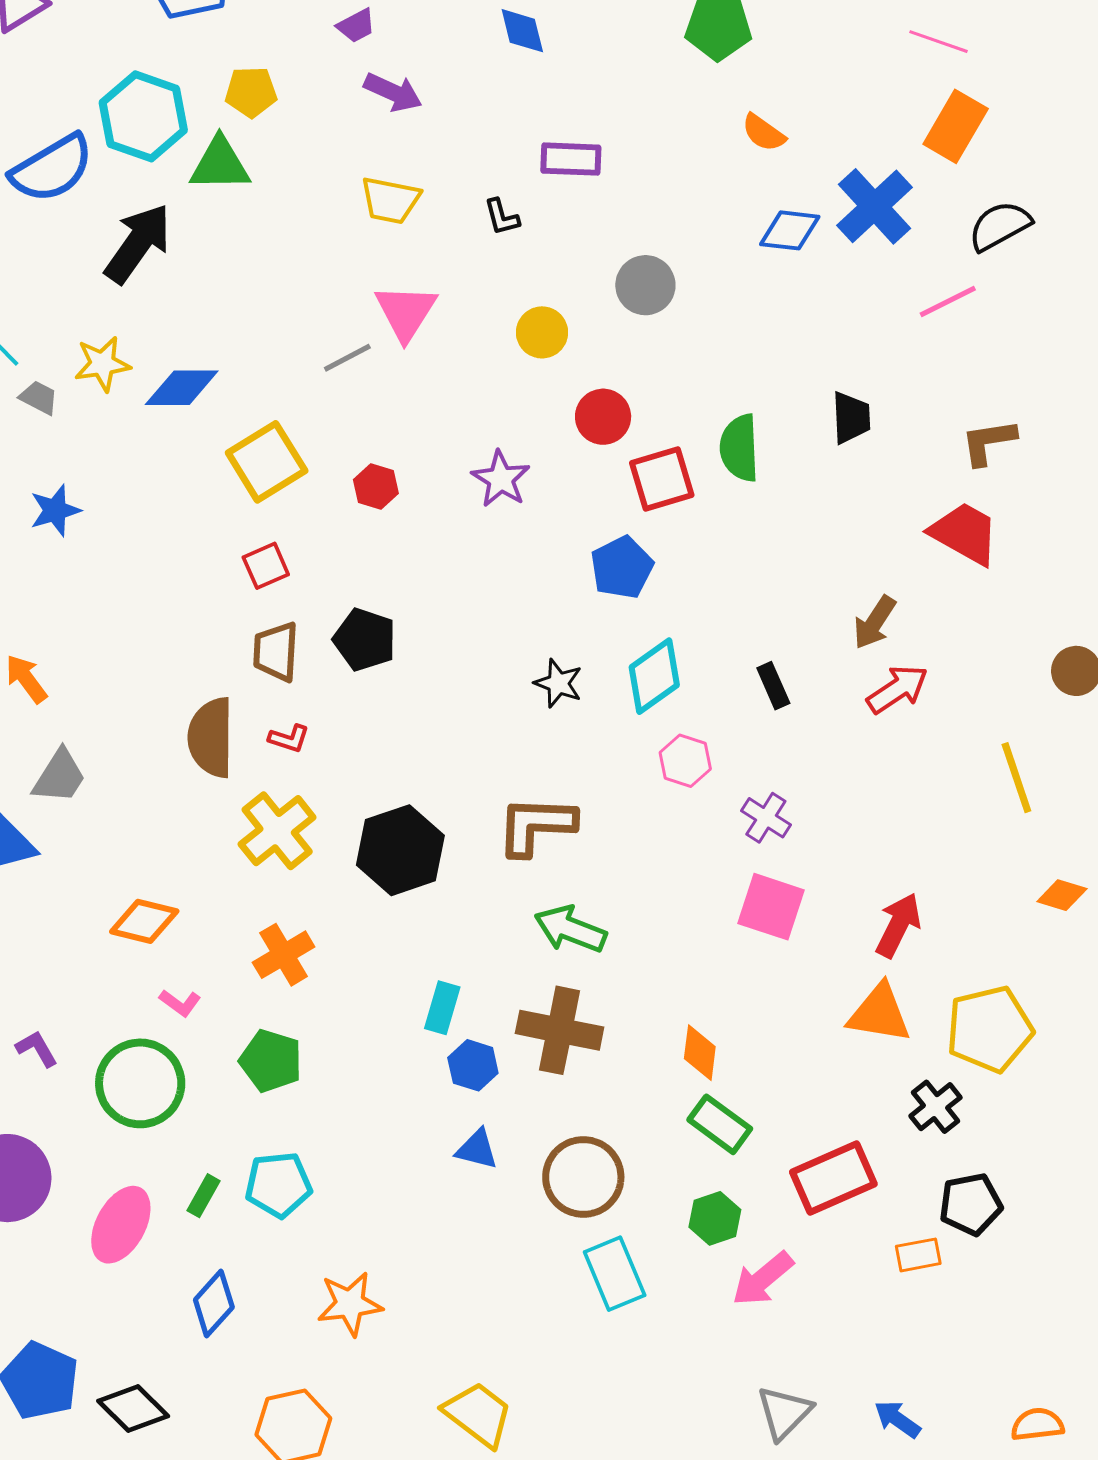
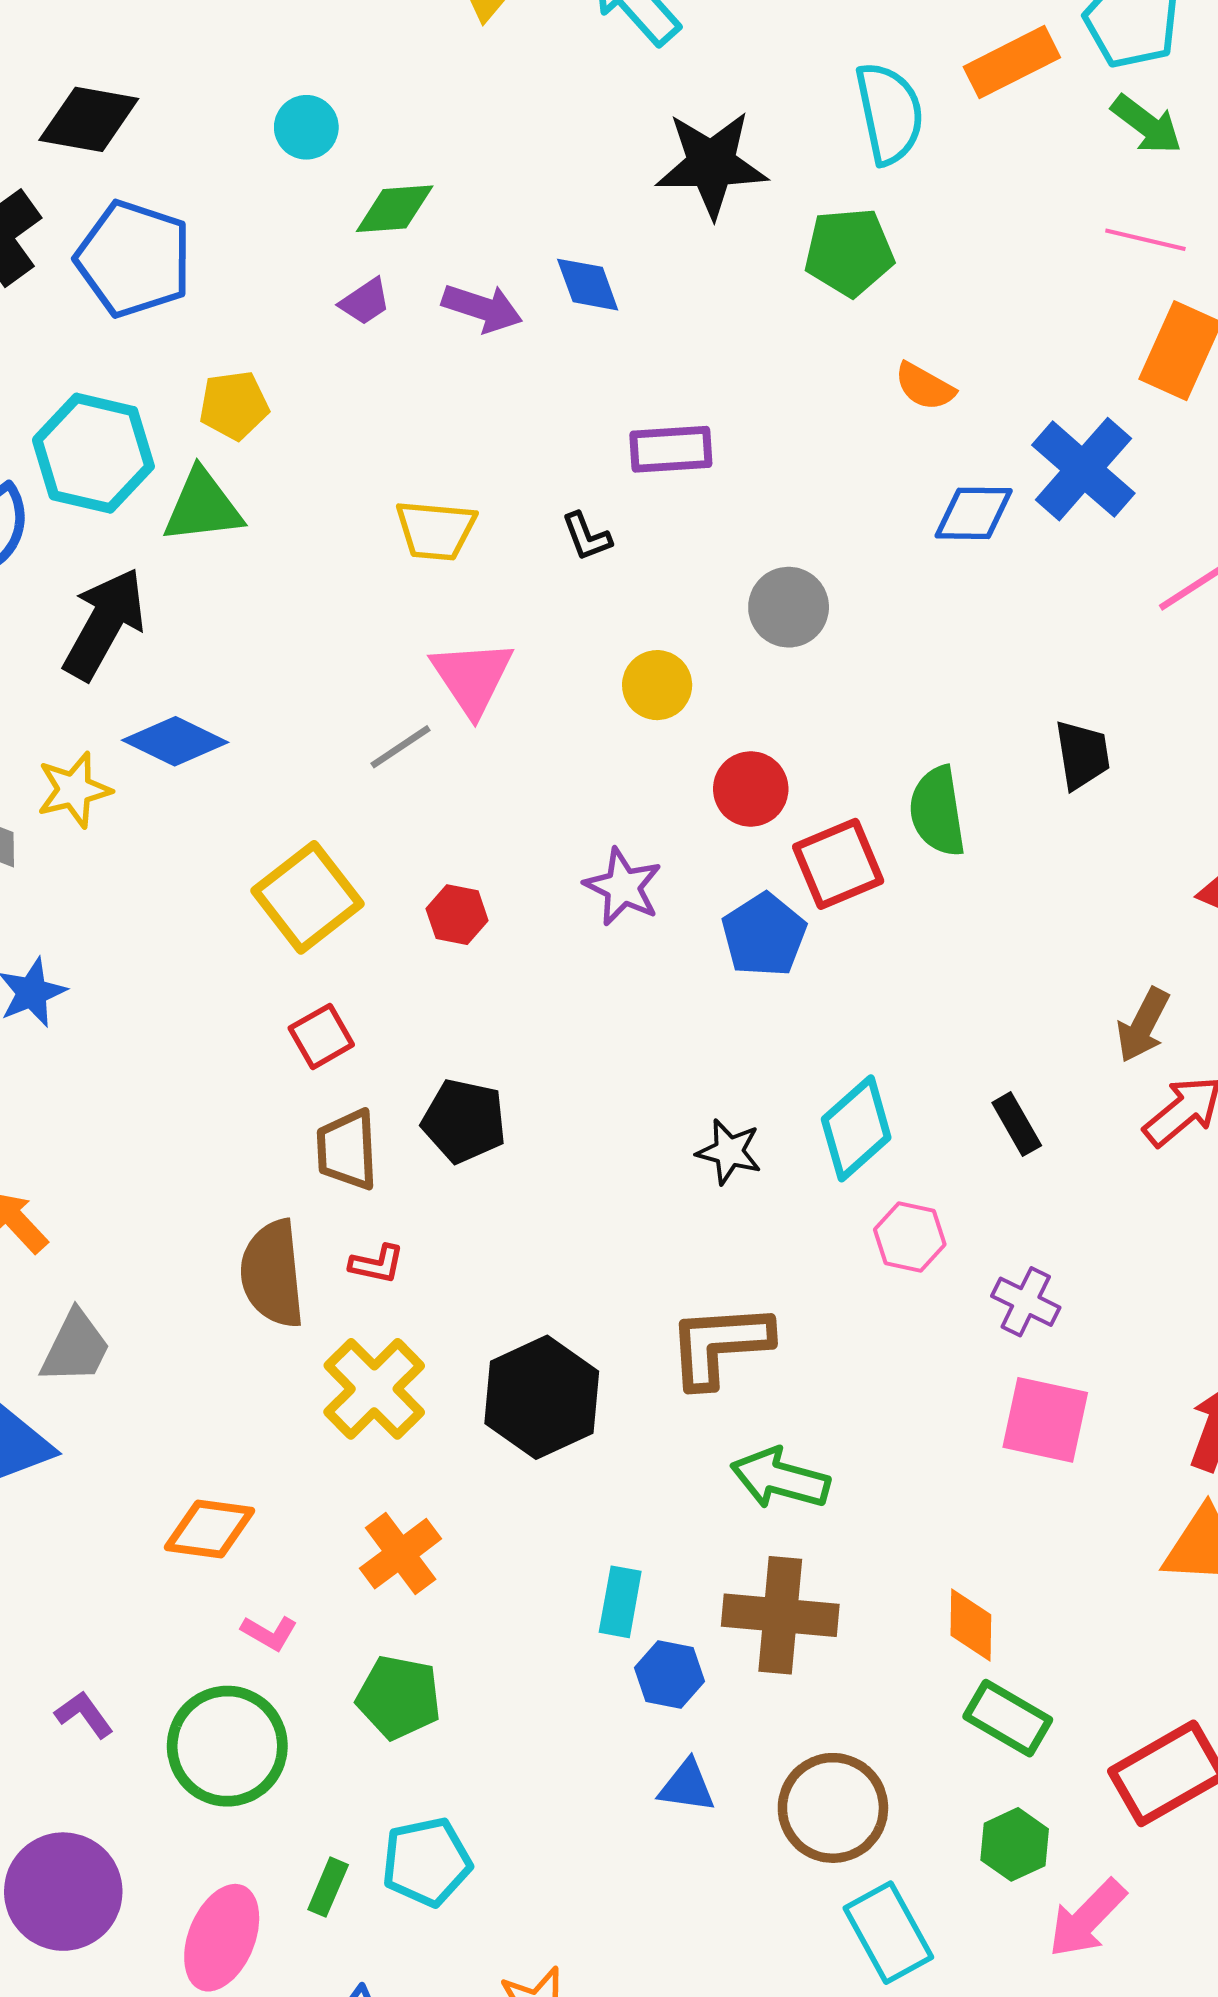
purple arrow: (393, 92) -> (482, 308), moved
blue diamond: (182, 388) -> (175, 741), moved, turned 32
blue pentagon: (622, 567) -> (764, 935), moved

